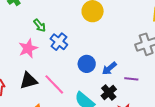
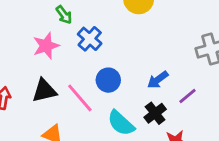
blue circle: (87, 64) -> (108, 80), moved
purple line: (131, 79) -> (188, 96), turned -48

